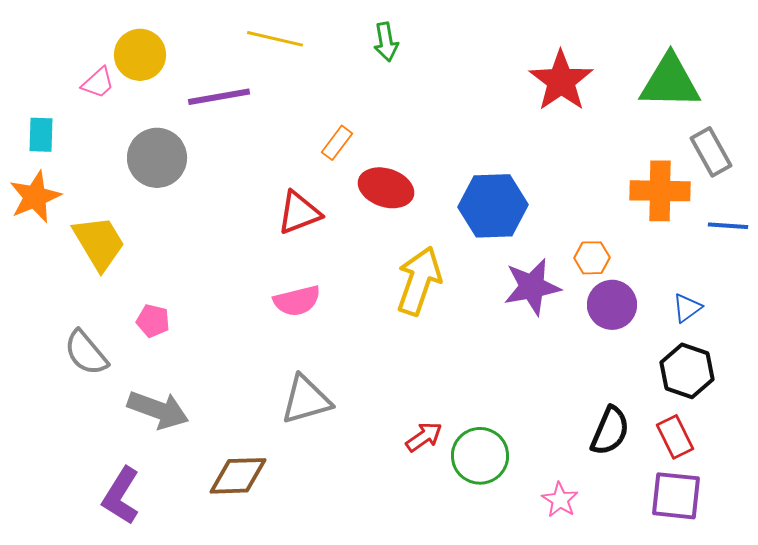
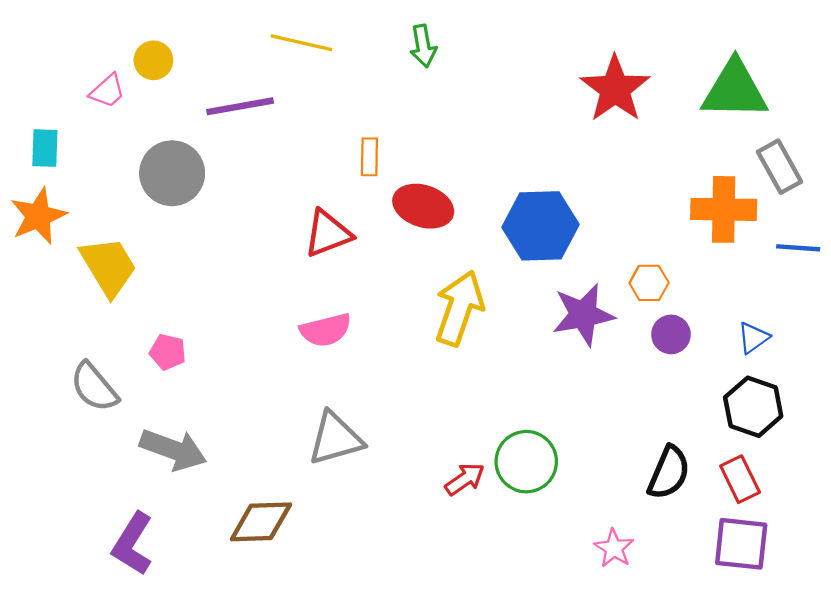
yellow circle: (140, 55) -> (153, 60), size x0.7
orange rectangle: (337, 143) -> (369, 157), turned -36
purple circle: (612, 305) -> (671, 334), size x0.7
green circle: (480, 456) -> (526, 462), moved

